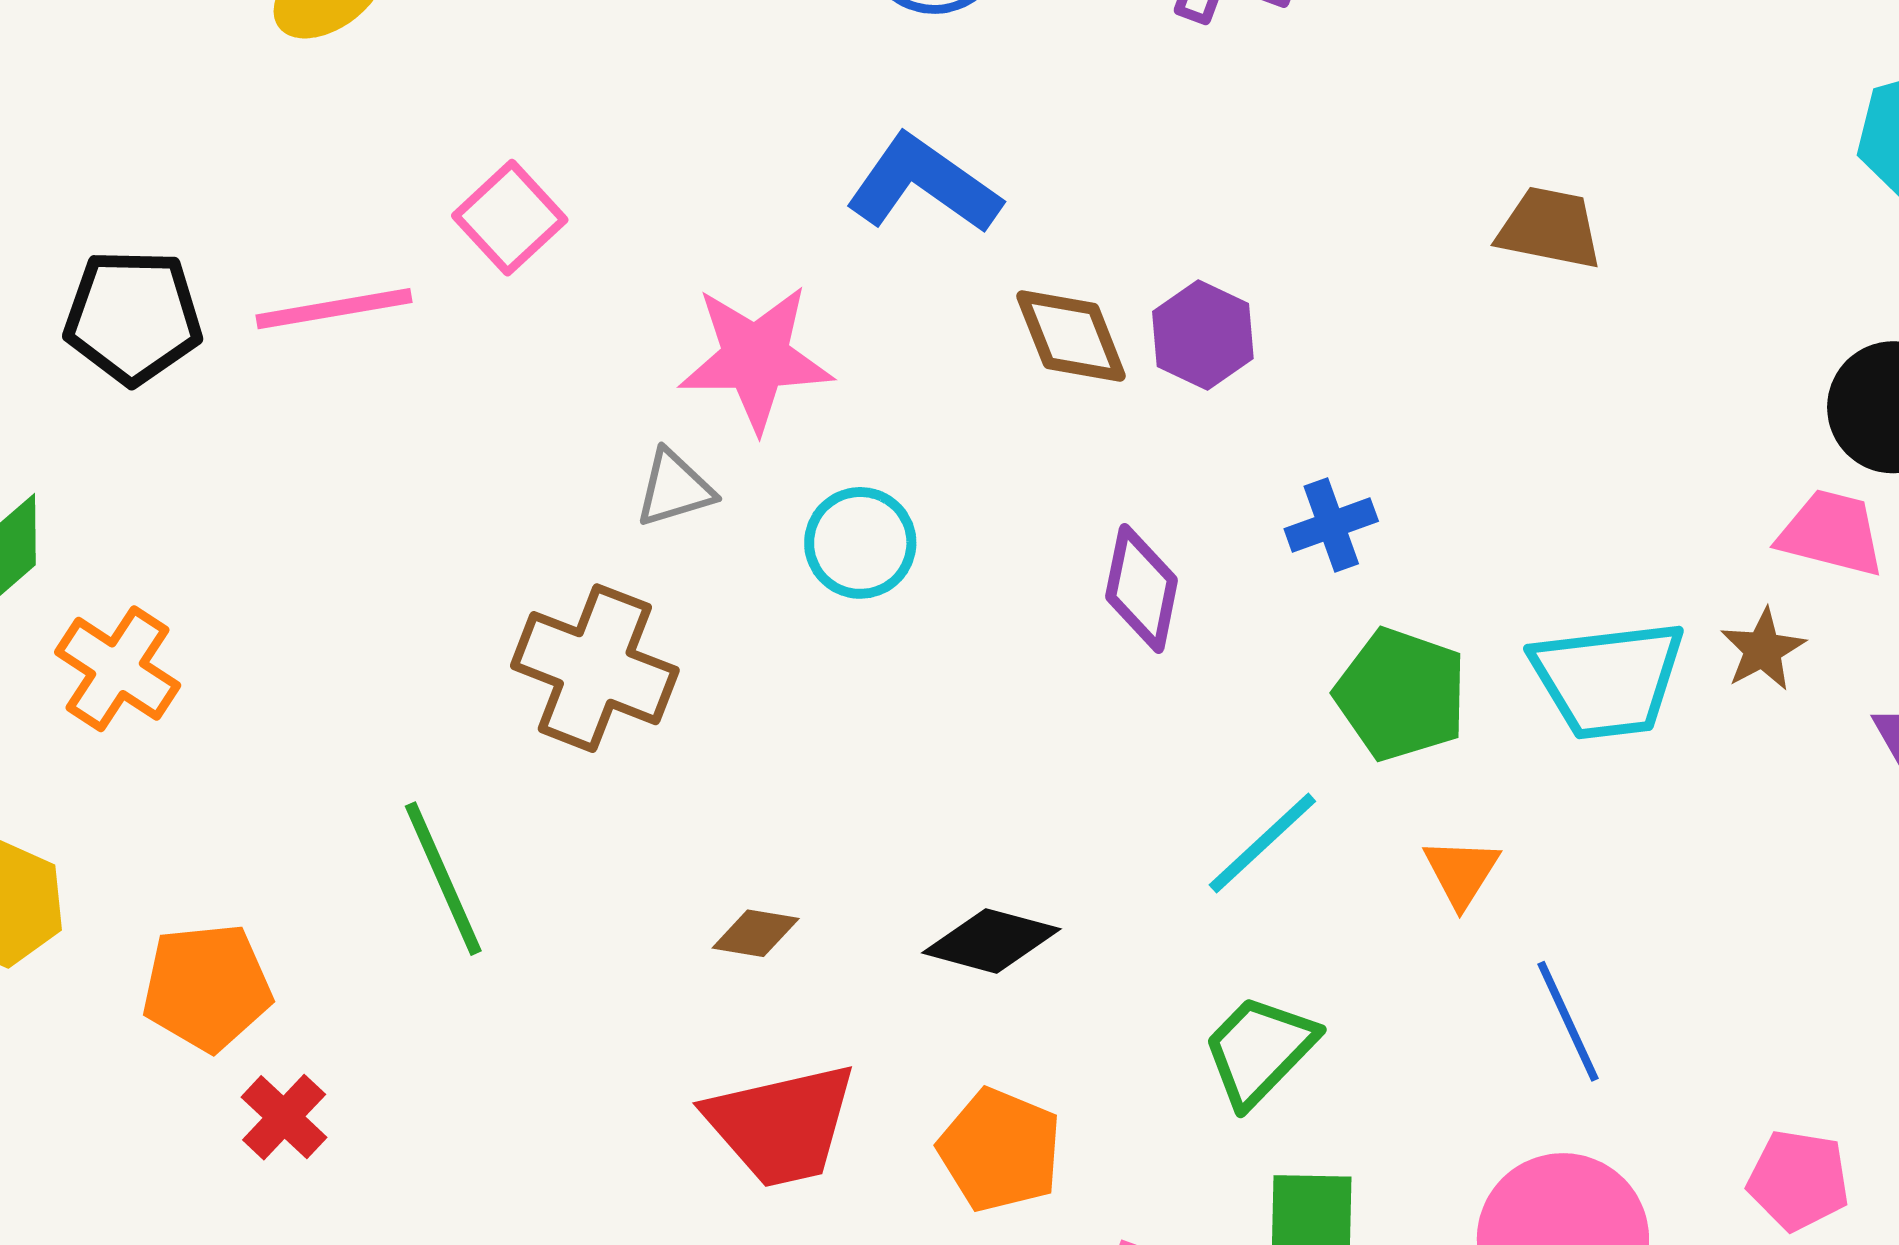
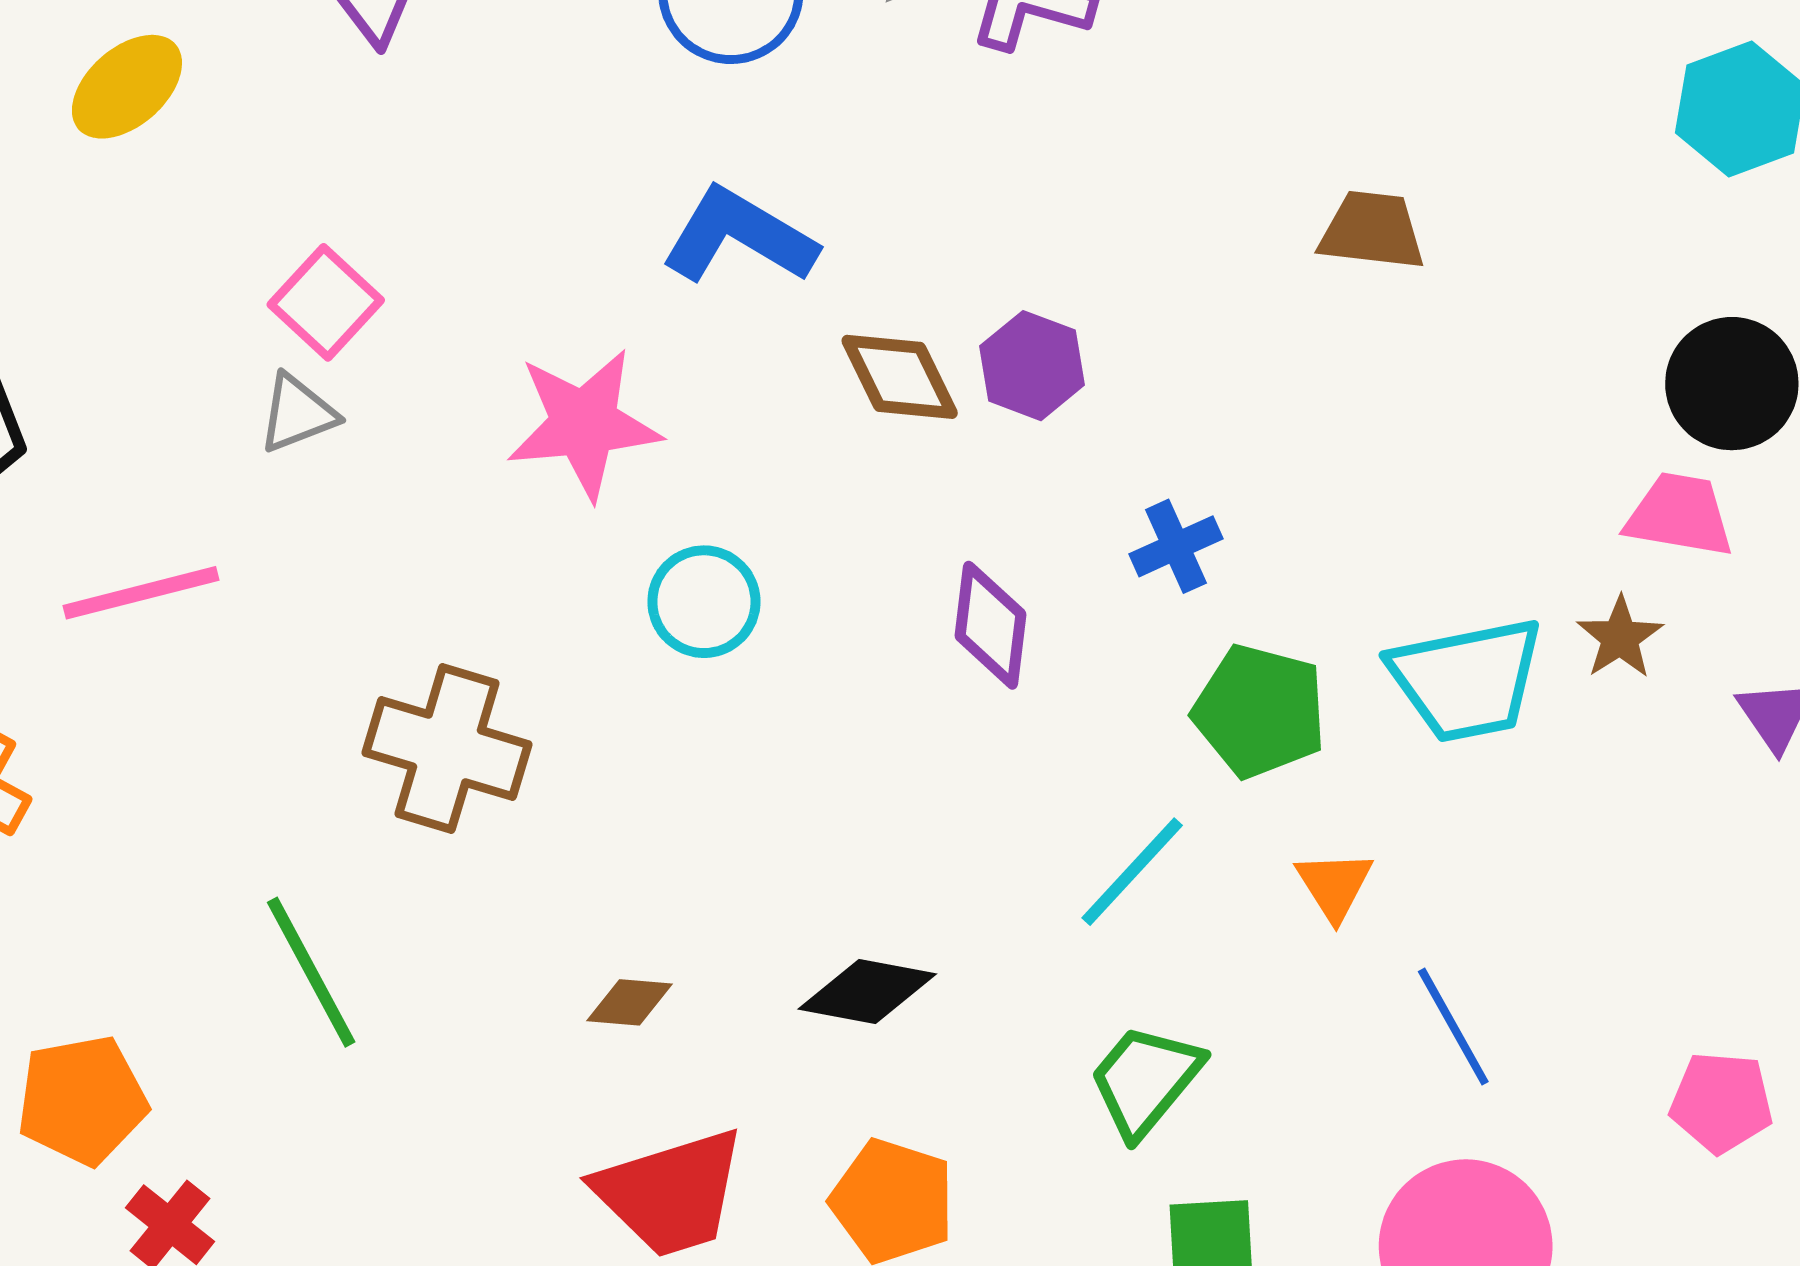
pink line: (334, 309) -> (141, 593), moved
gray triangle: (675, 489) -> (297, 413), moved
pink pentagon: (1798, 1180) -> (1721, 1102), moved

